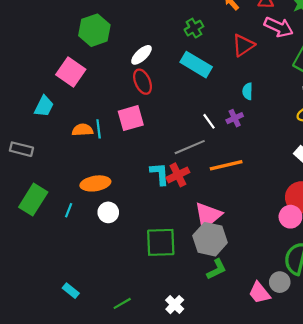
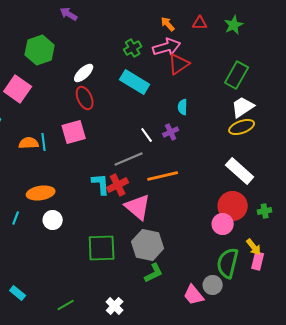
pink arrow: (279, 27) -> (167, 47), moved, turned -40
pink triangle: (208, 216) -> (138, 207), moved, turned -40

